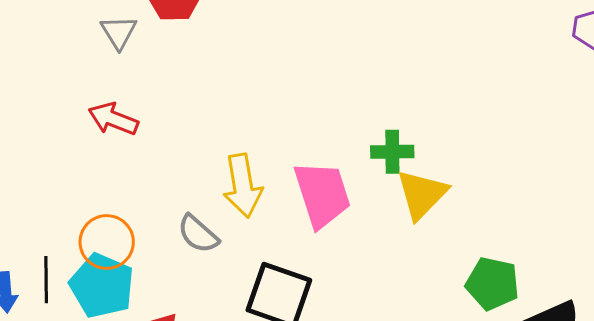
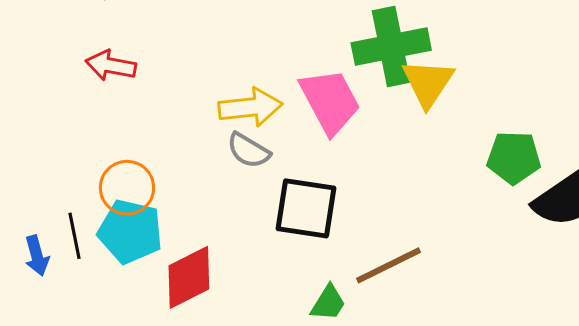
green cross: (392, 152) -> (391, 47), size x1.8
yellow arrow: (243, 186) -> (250, 107), turned -76
gray semicircle: (198, 234) -> (249, 151), moved

